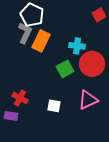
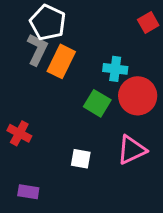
green square: (65, 69) -> (97, 103), turned -30
red cross: (20, 98) -> (19, 133), moved
purple rectangle: (11, 116) -> (28, 192), moved

